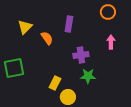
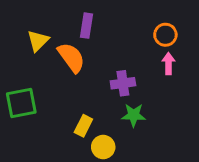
orange circle: (108, 12) -> (165, 35), moved
purple rectangle: (69, 24) -> (87, 26), moved
orange semicircle: (47, 38) -> (71, 57), size x1.5

